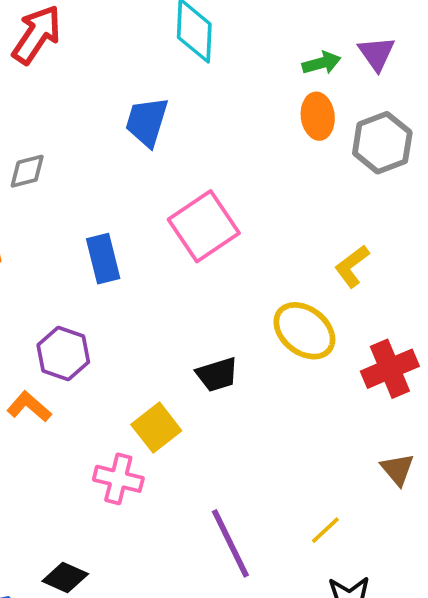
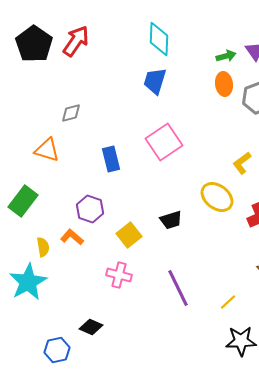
blue trapezoid: (147, 122) -> (155, 81), moved
yellow square: (156, 428) -> (129, 235), moved
purple line: (230, 543) -> (178, 288), moved

